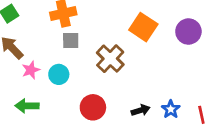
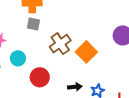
orange square: (143, 27) -> (86, 52), moved
cyan circle: (59, 74) -> (18, 58), moved

